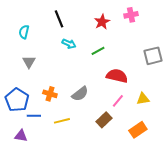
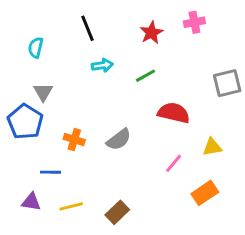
cyan arrow: (69, 44) -> (102, 65), turned -32
blue pentagon: (17, 100) -> (25, 122), moved
pink line: (118, 101) -> (174, 163), moved
brown rectangle: (104, 120) -> (117, 212), moved
yellow line: (62, 121) -> (71, 206), moved

